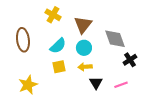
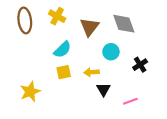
gray diamond: (115, 39) -> (124, 24), moved
brown ellipse: (23, 40) -> (25, 20), moved
cyan circle: (84, 48) -> (111, 52), moved
pink line: (121, 85) -> (130, 101), moved

